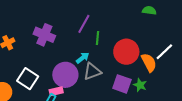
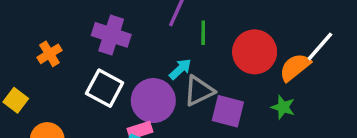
orange semicircle: (149, 63) -> (295, 67), turned -96
white square: (28, 79) -> (105, 88), moved
purple square: (122, 84) -> (228, 111), moved

